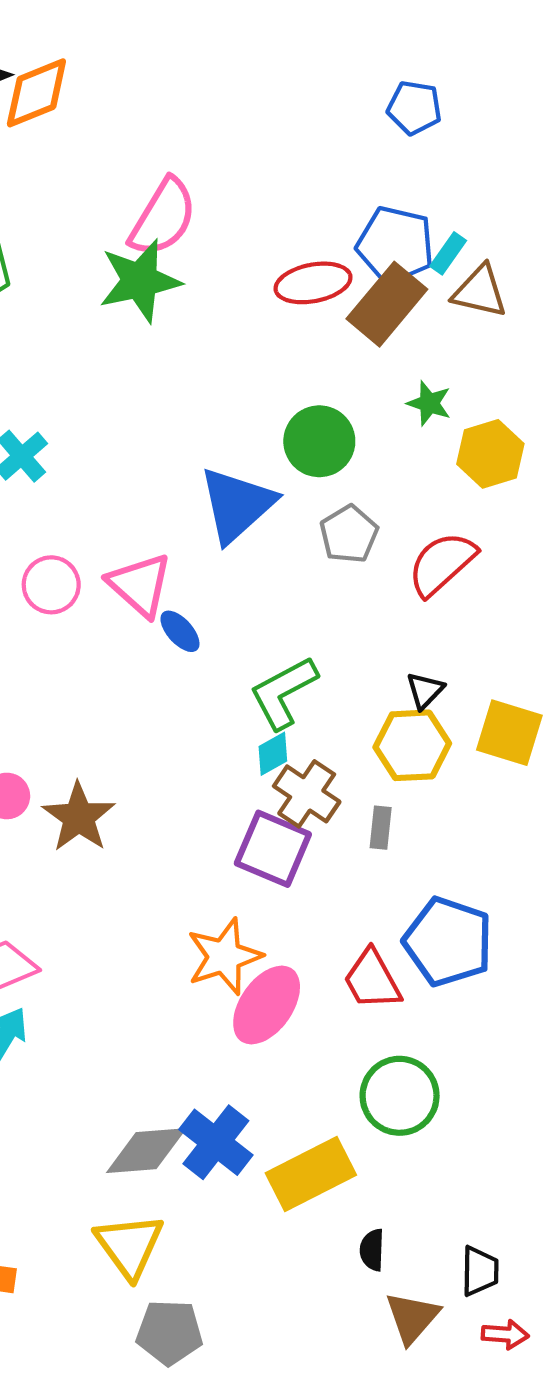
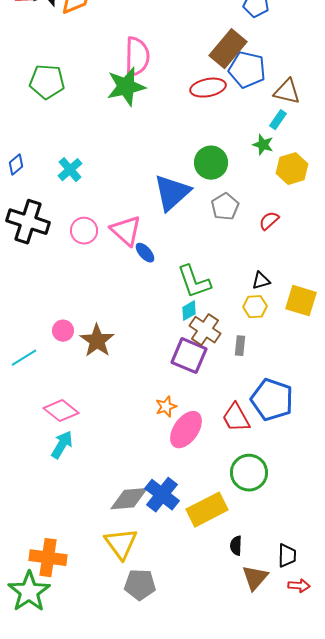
pink semicircle: (163, 217) -> (137, 57), turned -30
cyan rectangle: (448, 253) -> (278, 120), moved
brown rectangle: (387, 304) -> (228, 49), moved
red semicircle: (442, 564) -> (269, 221), size x0.6
black triangle: (425, 690) -> (261, 281), turned 30
green L-shape: (283, 693) -> (194, 282), turned -81
yellow hexagon: (412, 745) -> (255, 307), size x0.7
orange star: (224, 956) -> (166, 407), size x0.6

